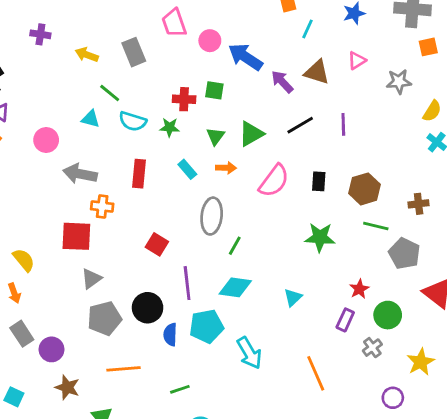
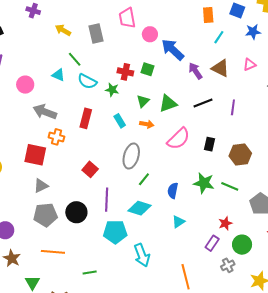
green line: (376, 226) -> (230, 186), moved
blue semicircle: (170, 335) -> (173, 191), moved

